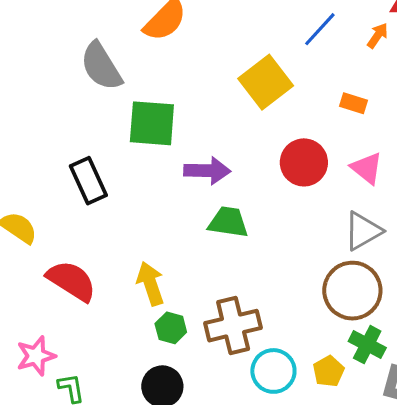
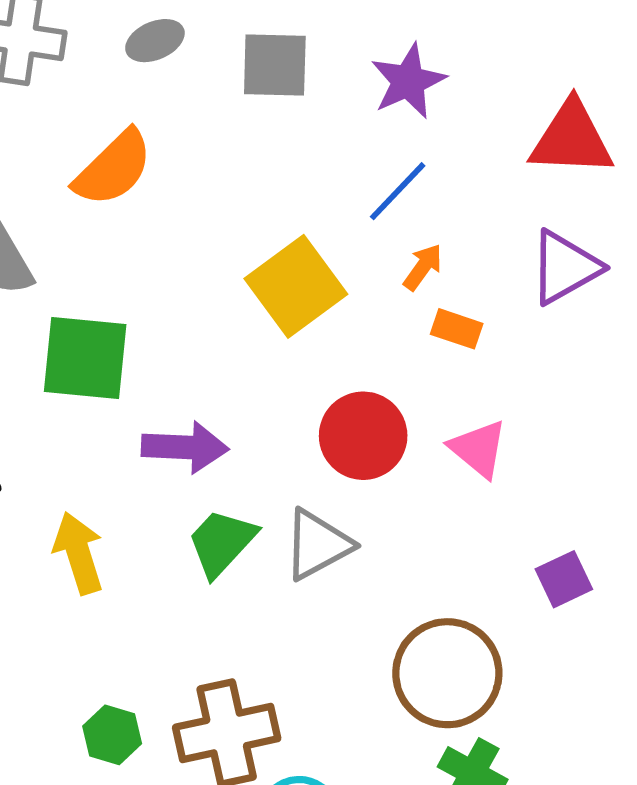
orange arrow: (378, 36) -> (423, 267), moved
green trapezoid: (228, 222) -> (222, 542), turned -57
gray triangle: (363, 231) -> (317, 545), moved
yellow arrow: (150, 284) -> (79, 553), moved

